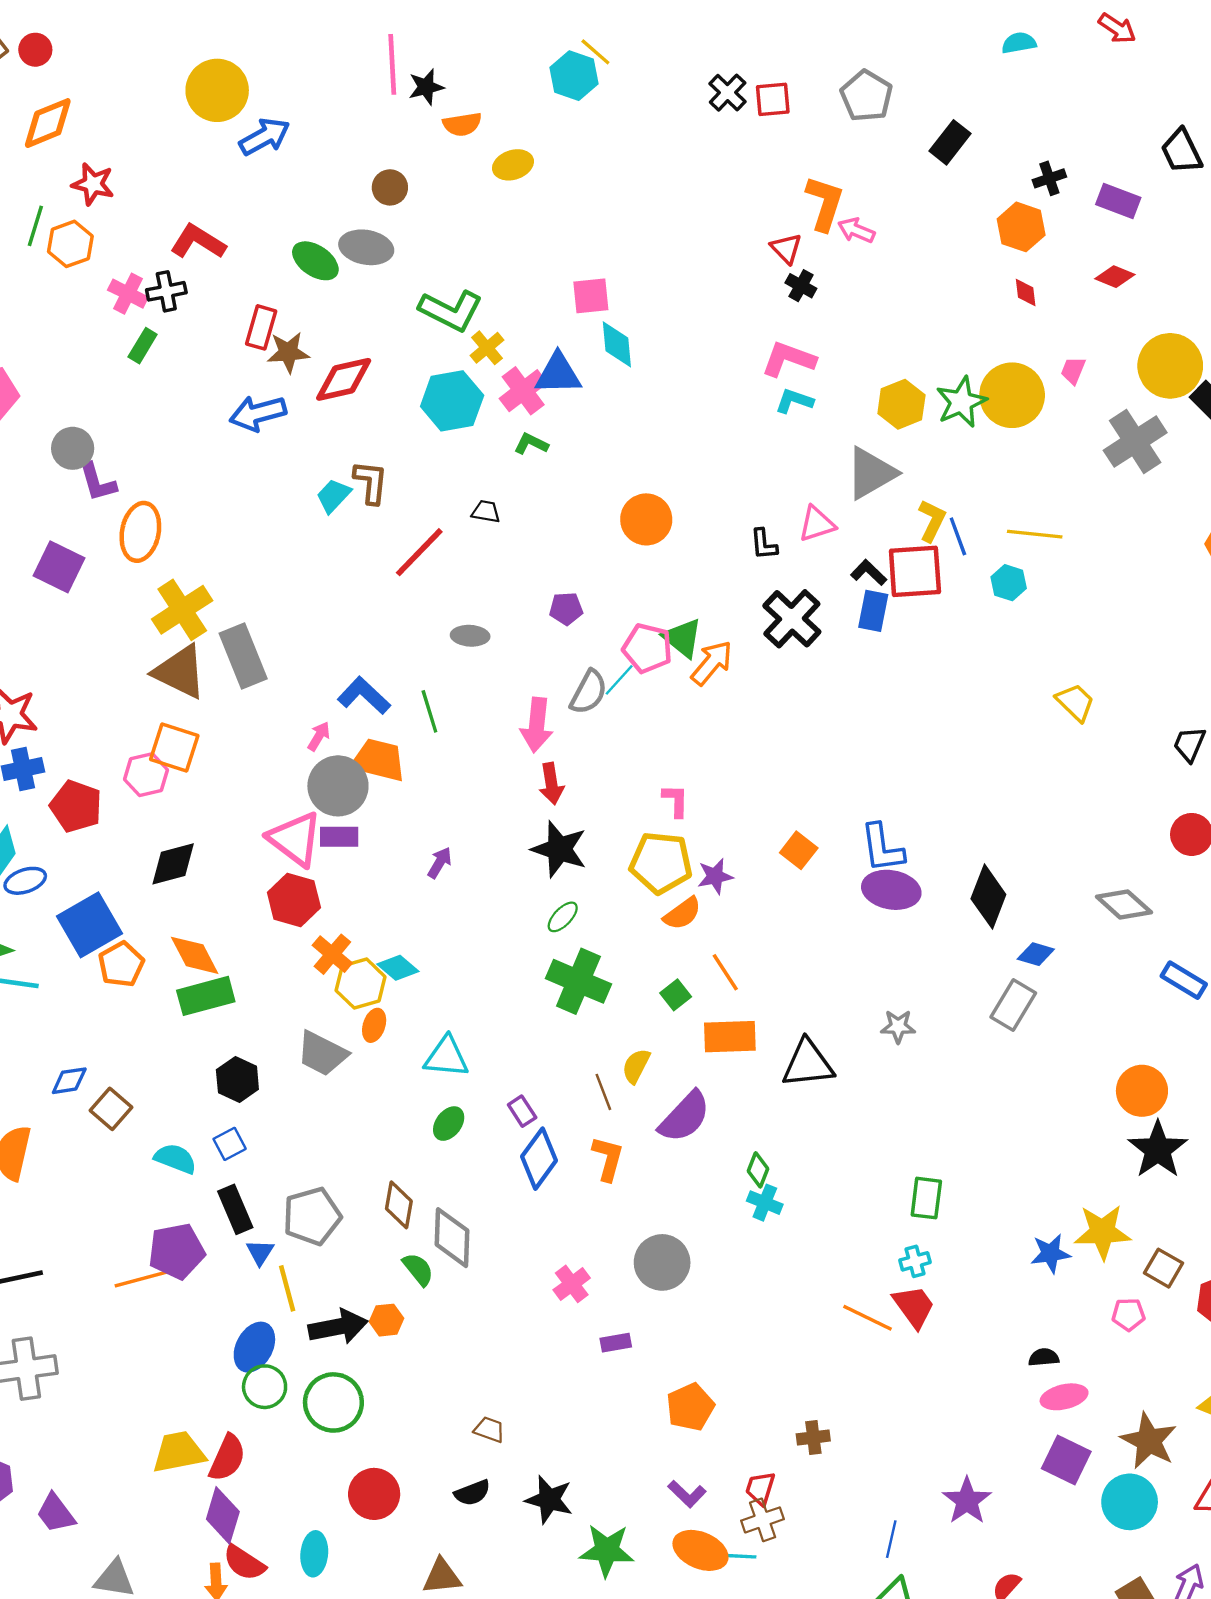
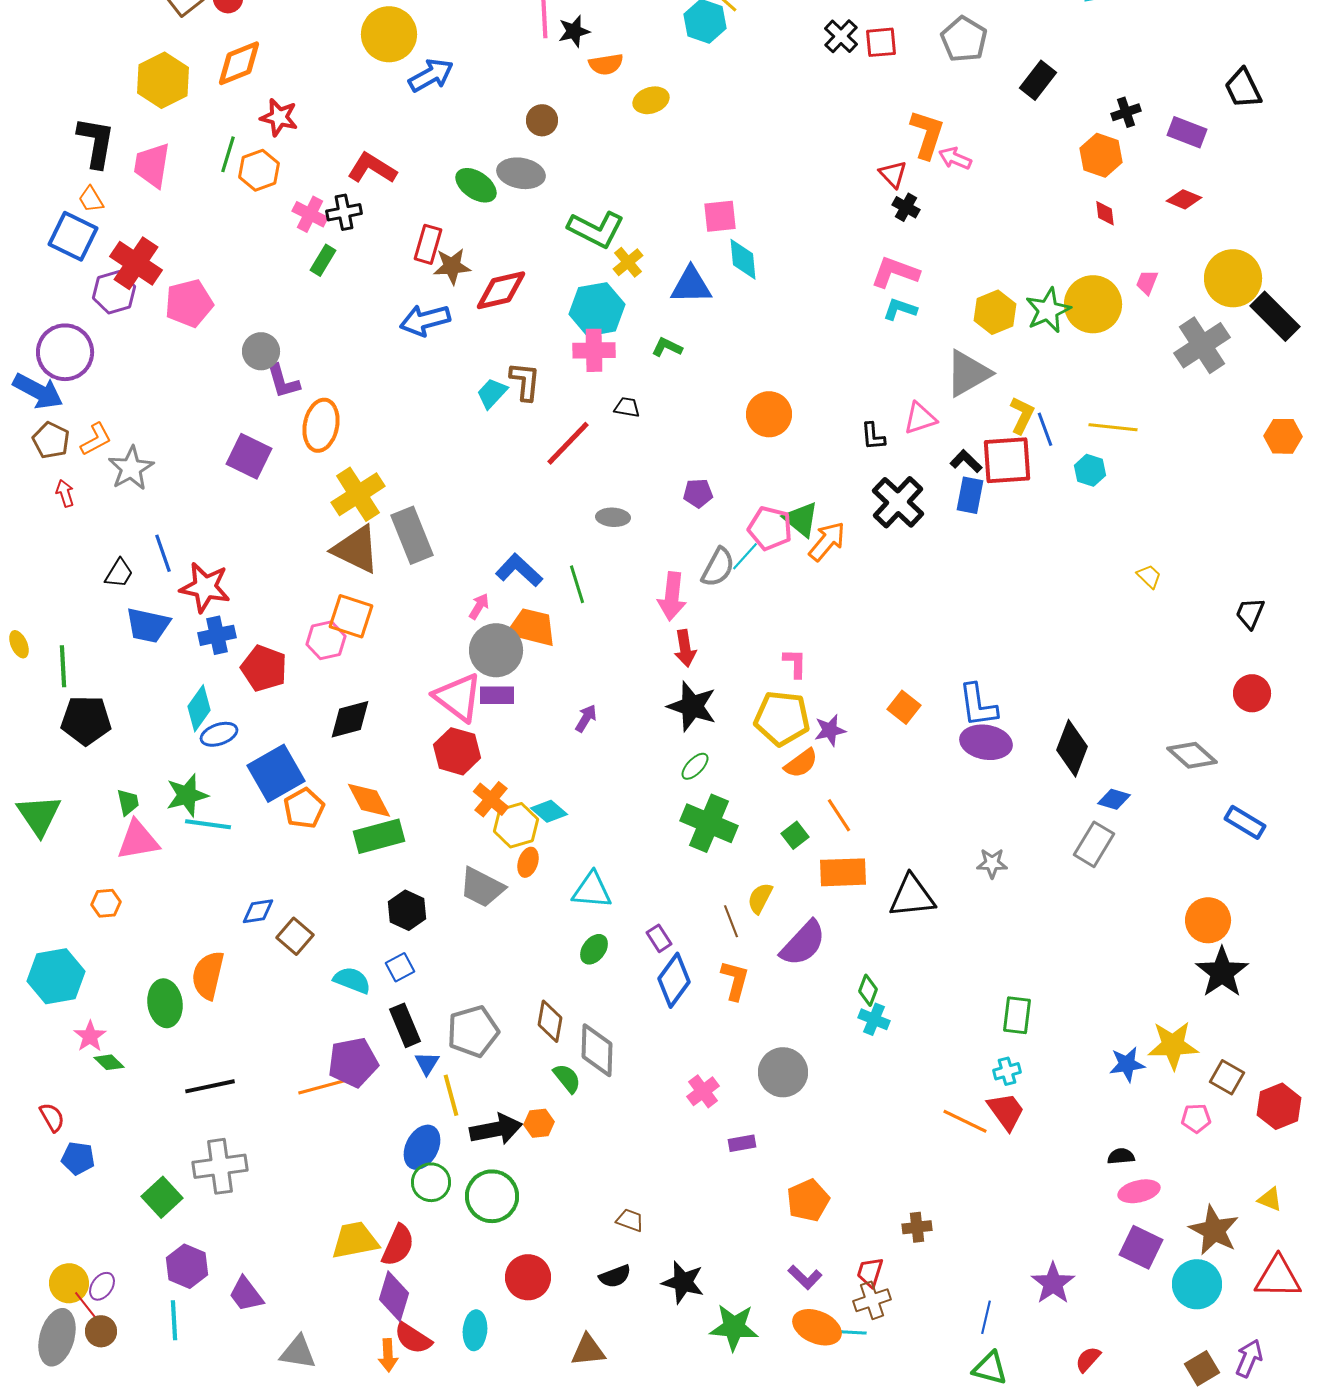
pink cross: (523, 391) -> (594, 350), moved, turned 36
yellow trapezoid: (1075, 702) -> (1149, 576), size x0.7

